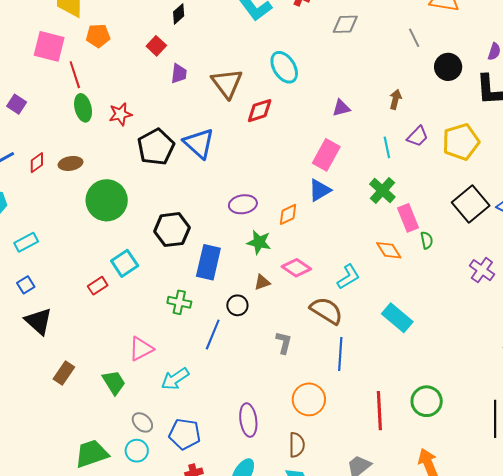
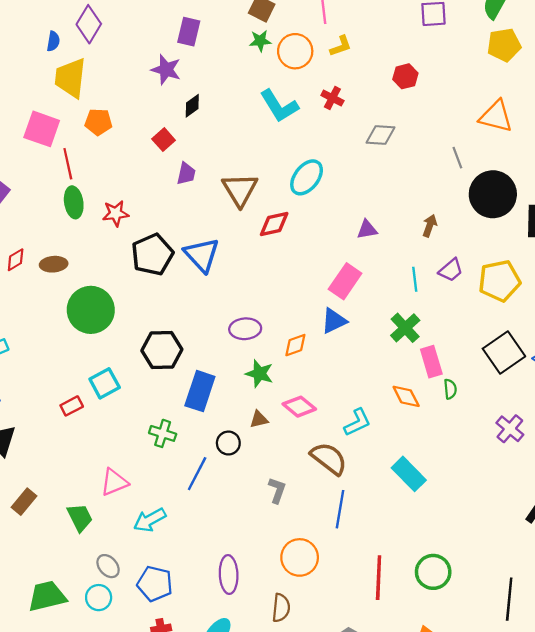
cyan ellipse: (284, 67) -> (307, 177), turned 64
black circle: (448, 67) -> (493, 194), size x1.5

